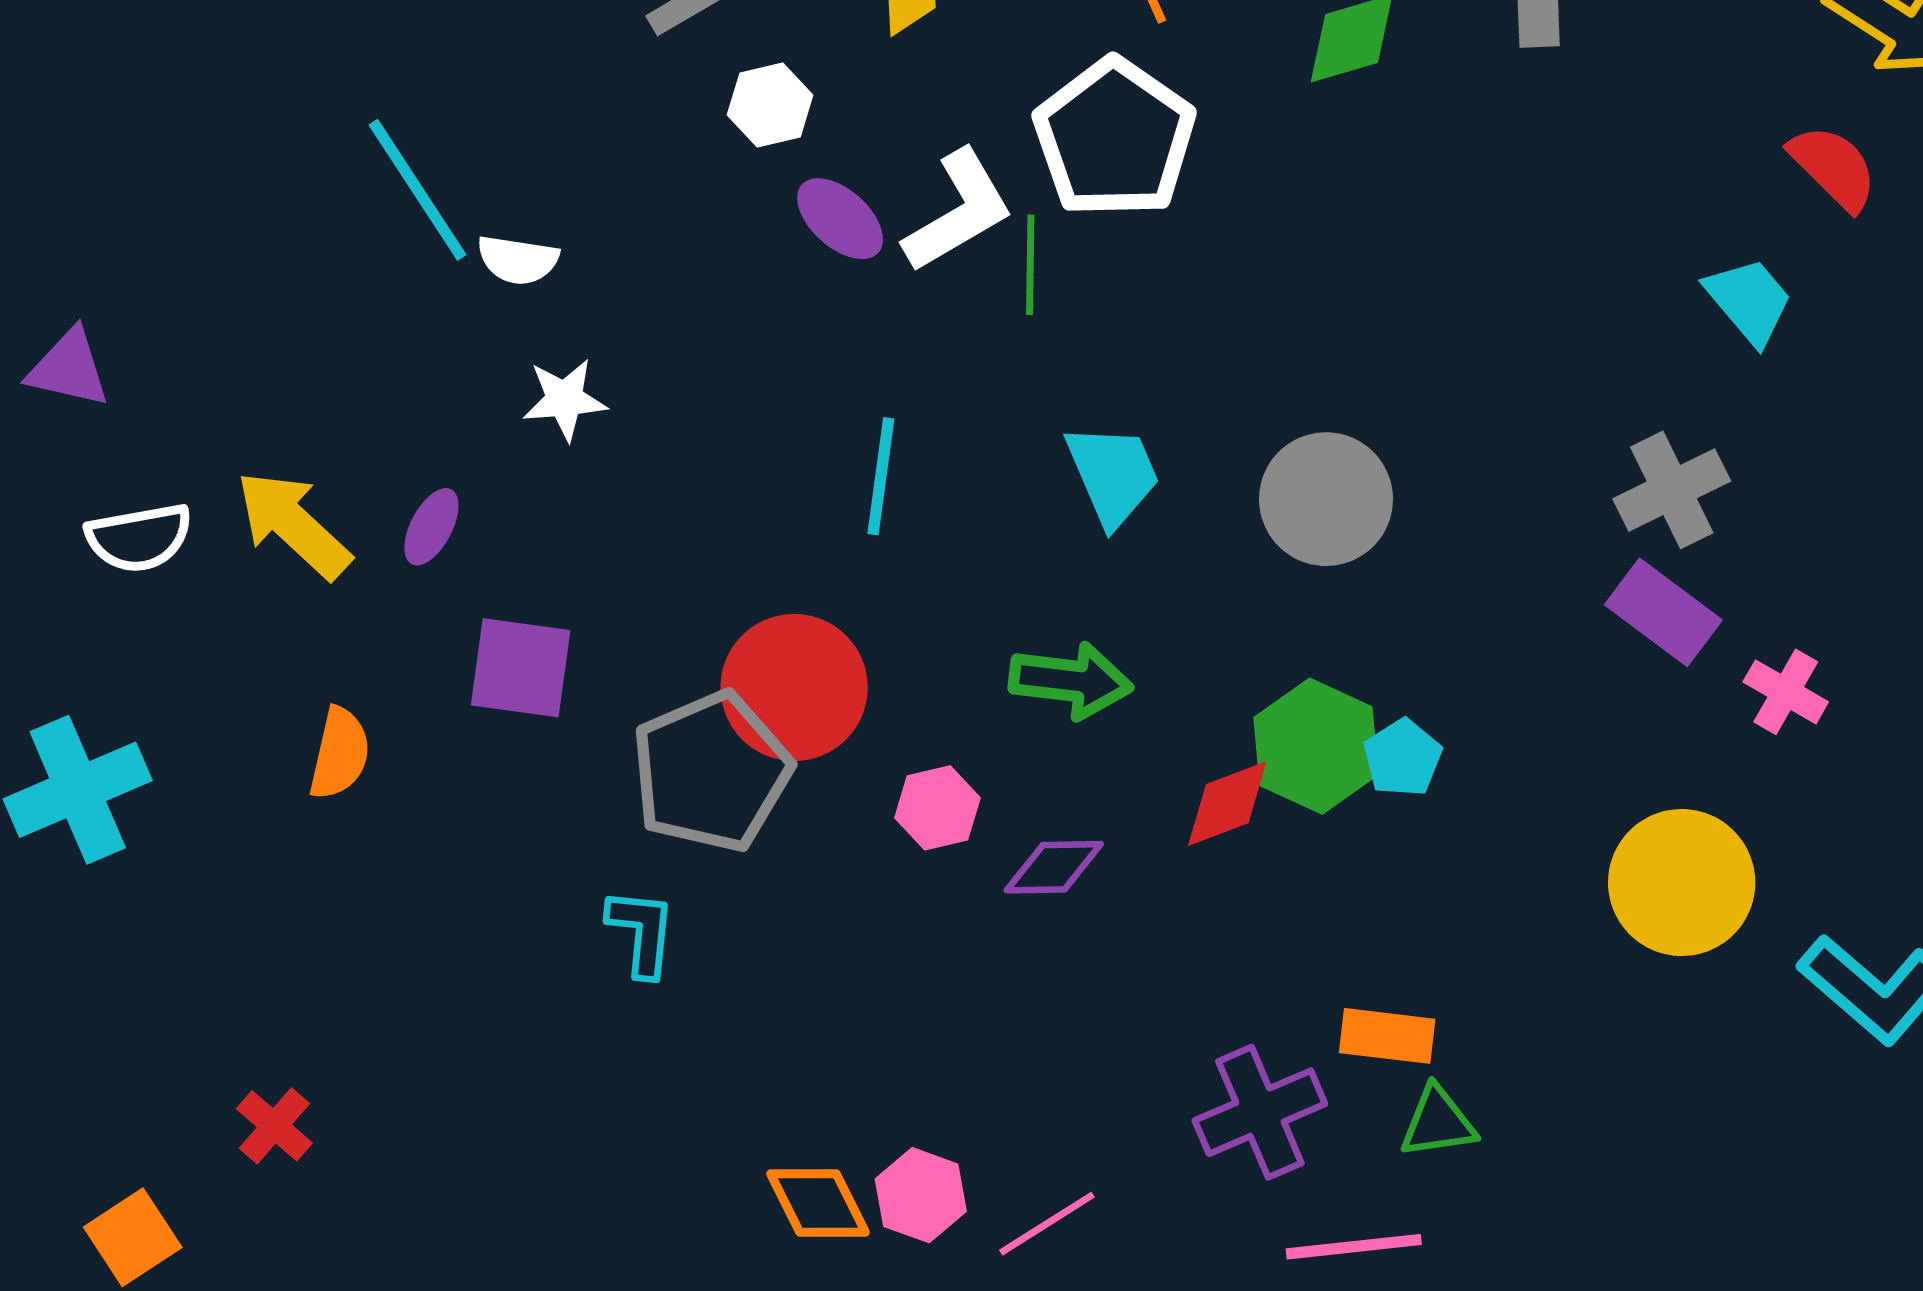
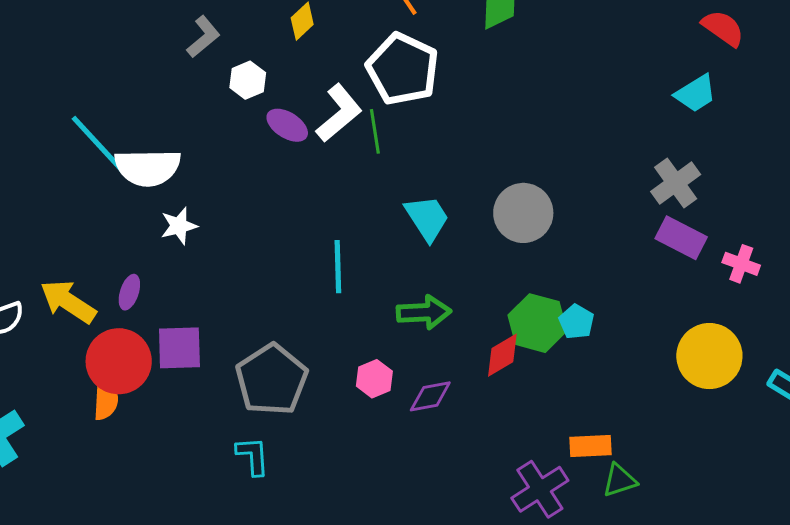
white semicircle: (518, 260) -> (148, 168), size x1.8
cyan trapezoid: (1749, 301) -> (696, 93), turned 108
cyan line: (881, 476) -> (338, 267), moved
red circle: (794, 687) -> (119, 361), moved

